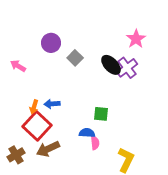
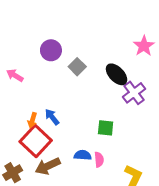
purple cross: (127, 68) -> (134, 93), moved
blue arrow: (52, 104) -> (52, 117), turned 56
blue semicircle: (87, 133) -> (83, 155), moved

